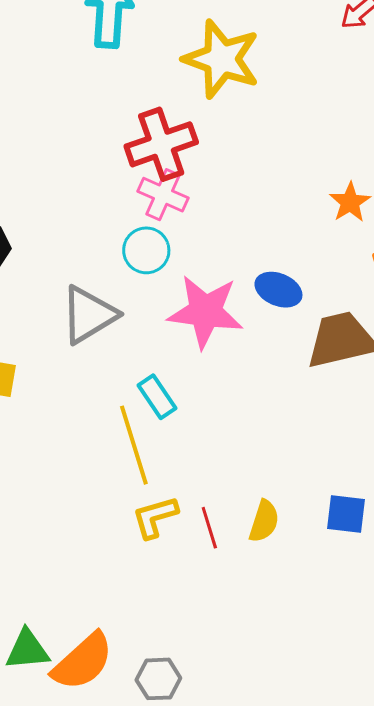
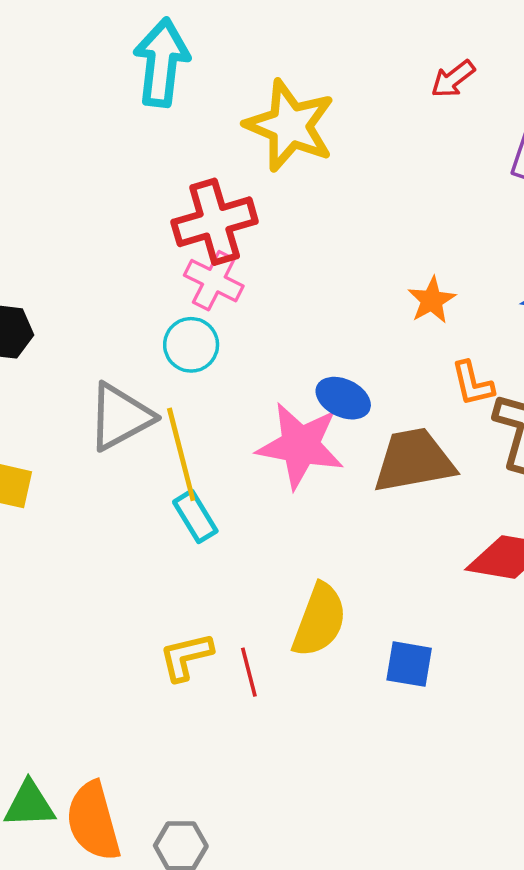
pink star: (205, 312) -> (300, 445), moved
yellow line: (134, 445) -> (181, 454), moved
yellow semicircle: (264, 521) -> (319, 620), moved, size x1.5
orange semicircle: (83, 662) -> (93, 821), turned 114

